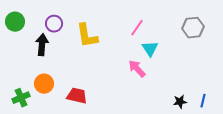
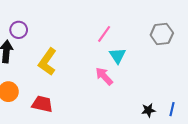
yellow L-shape: (87, 36) -> (47, 62), moved, turned 44

